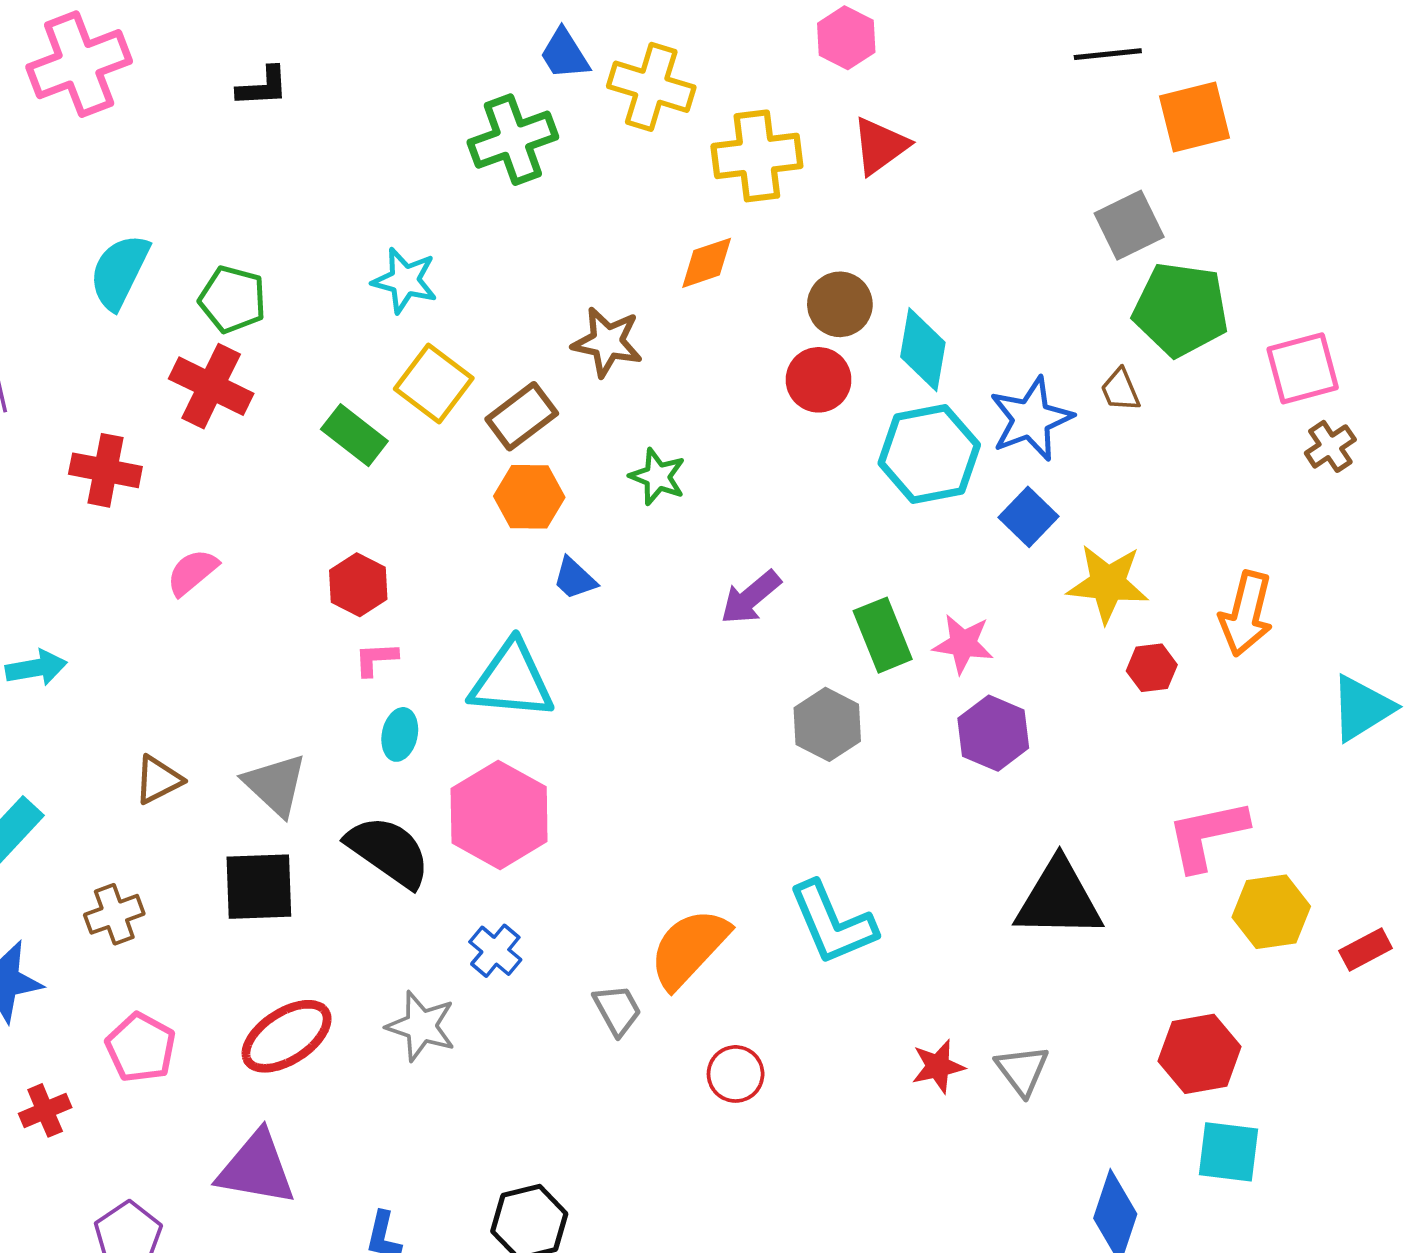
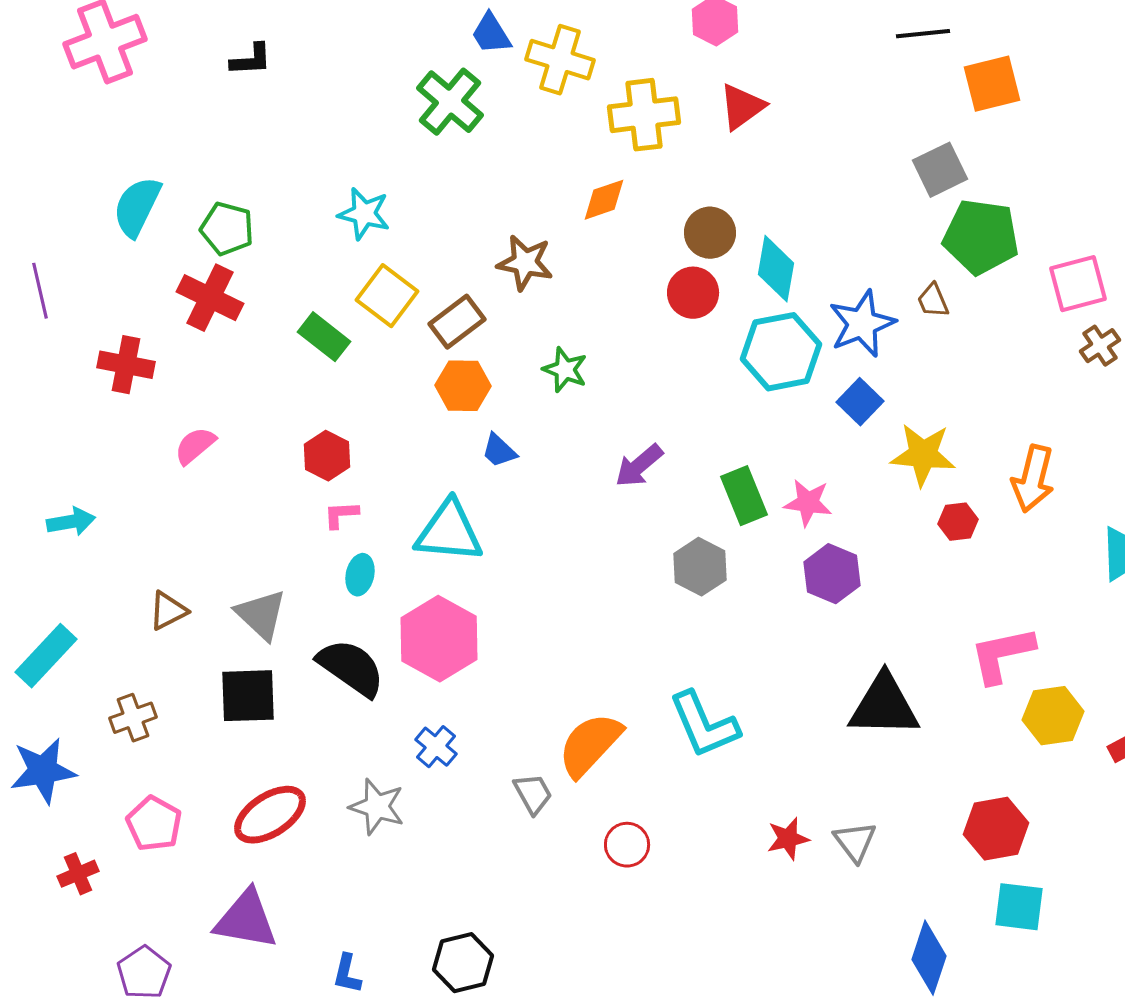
green cross: (513, 140) -> (450, 102), turned -30

